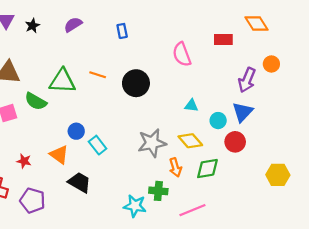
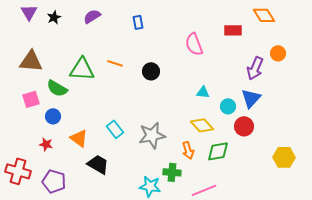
black circle: (136, 83) -> (151, 71), size x0.7
blue circle: (76, 131) -> (53, 116), moved
gray star: (152, 143) -> (152, 135), moved

